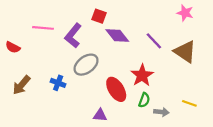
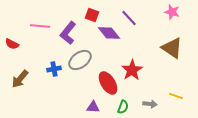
purple line: (154, 41) -> (129, 18), moved
blue cross: (58, 83) -> (54, 69), moved, turned -32
green semicircle: (144, 100) -> (123, 107), moved

